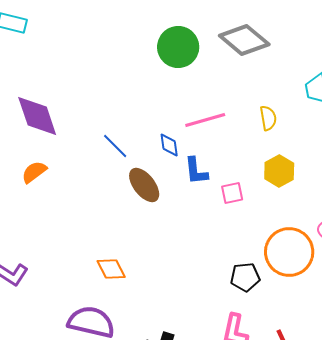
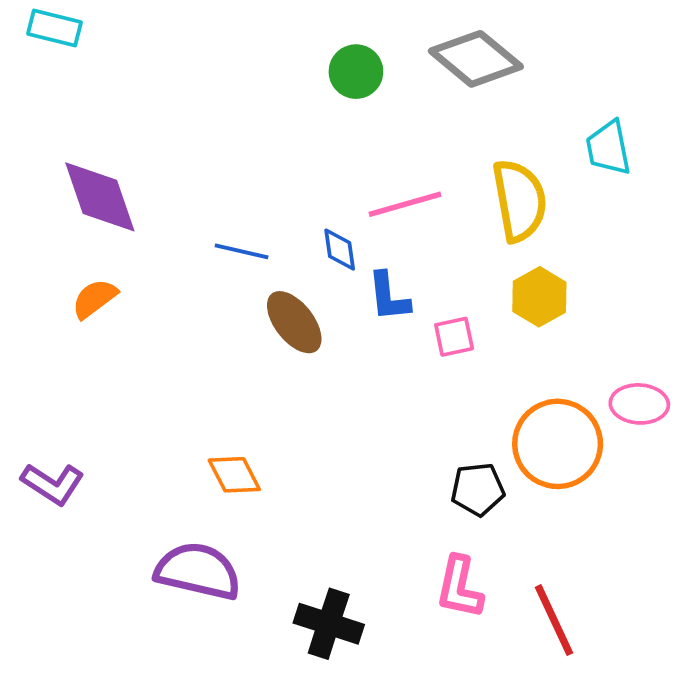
green circle: (178, 47) -> (356, 72), size x0.7
yellow semicircle: (268, 118) -> (519, 201), size x1.8
blue line: (115, 146) -> (242, 251), turned -32

